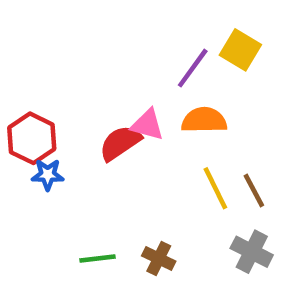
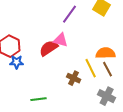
purple line: (193, 68) -> (70, 14), moved
orange semicircle: (204, 120) -> (106, 53), moved
brown cross: (159, 258) -> (74, 78), moved

